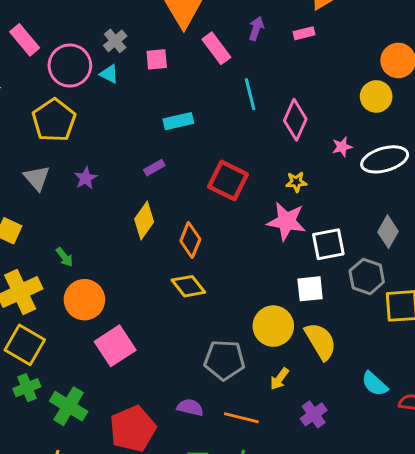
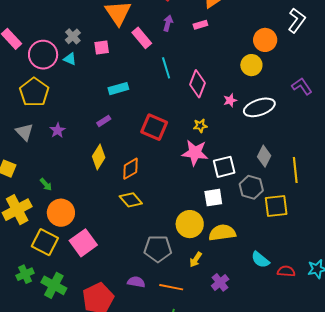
orange diamond: (190, 240) -> (131, 169), turned 40
yellow semicircle: (321, 341) -> (222, 233), turned -64
yellow square: (25, 345) -> (45, 242), moved

